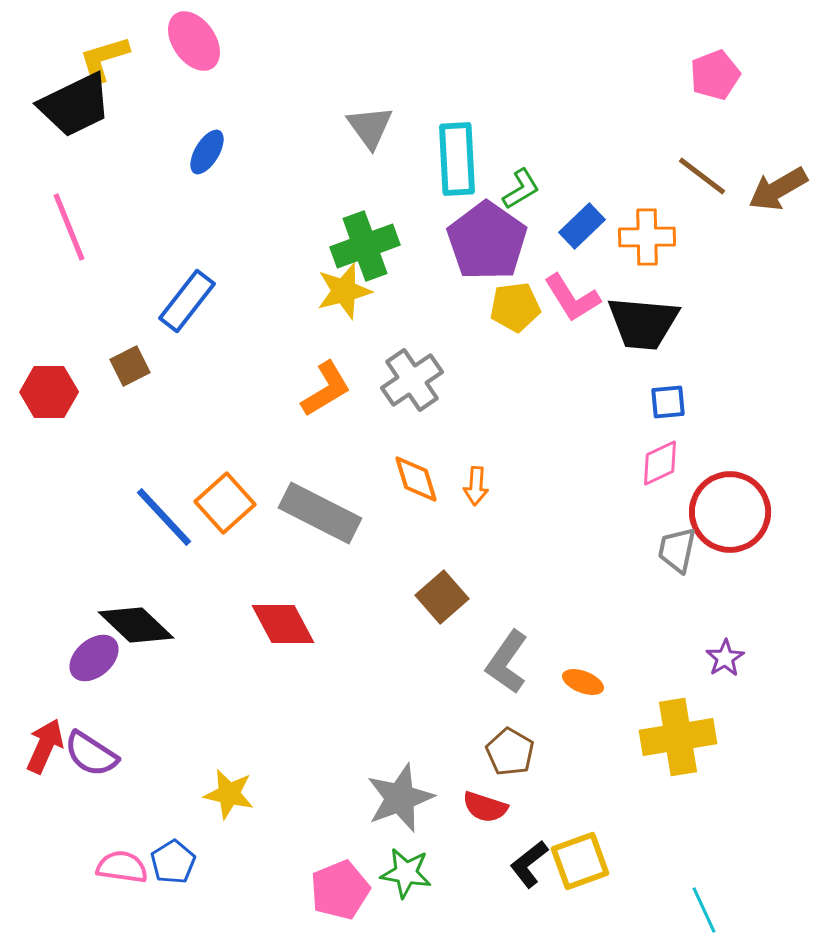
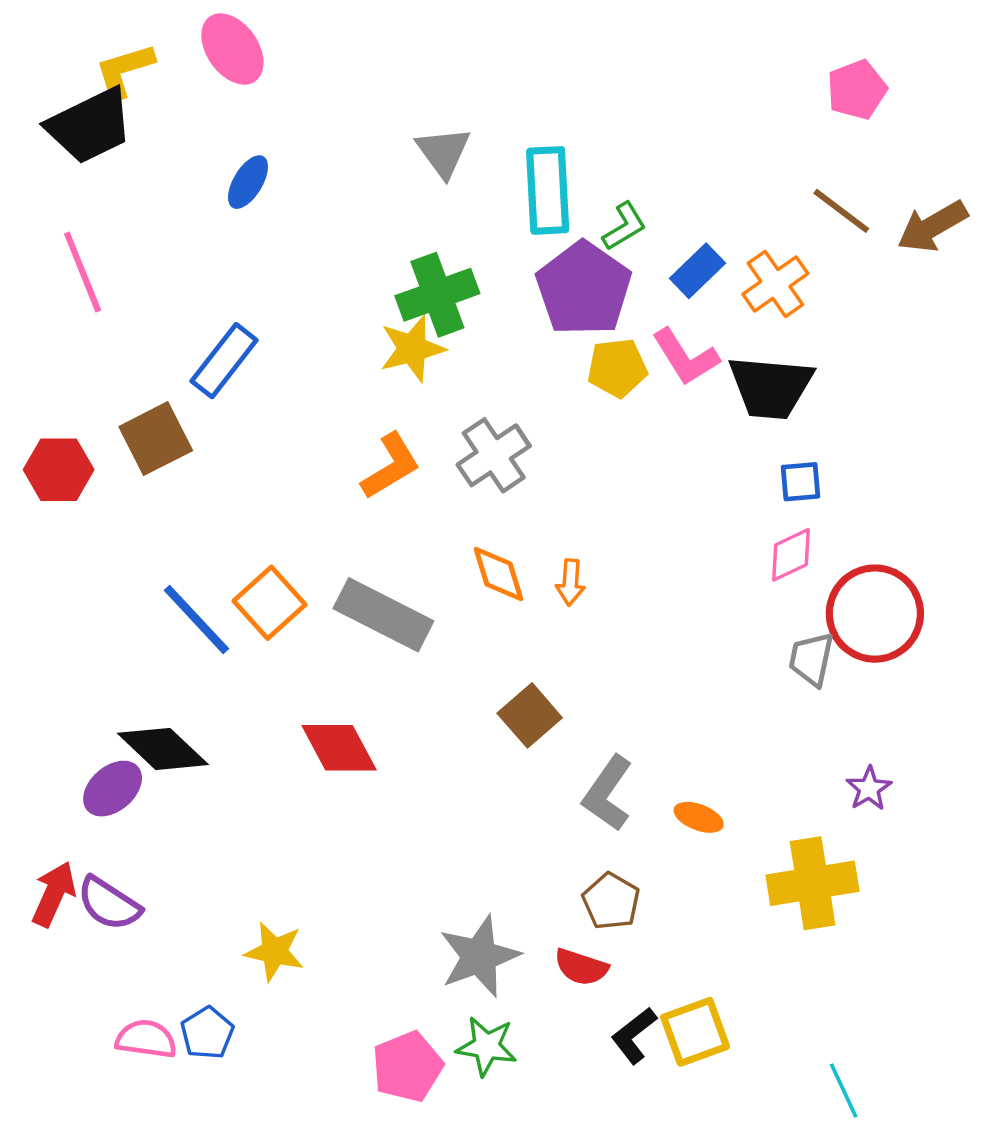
orange cross: (647, 237) -> (775, 284), turned -34
brown square: (130, 366) -> (156, 439), size x1.5

